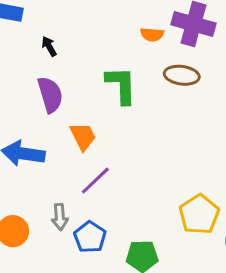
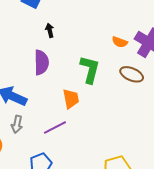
orange trapezoid: (83, 136) -> (71, 99), moved
gray arrow: (60, 217) -> (17, 124), moved

